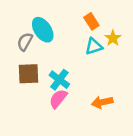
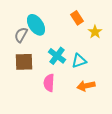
cyan triangle: (94, 46) -> (79, 61), moved
cyan cross: (59, 80) -> (57, 56), moved
pink semicircle: (58, 99) -> (49, 83), turned -36

